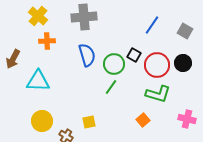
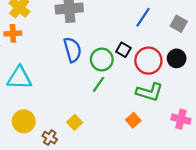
orange cross: (47, 41) -> (13, 33), moved
yellow square: (89, 122) -> (75, 122), turned -32

